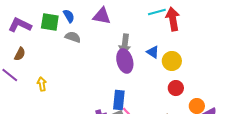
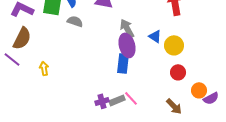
gray arrow: (125, 44) -> (127, 28), turned 144
brown semicircle: (20, 54) -> (22, 38), size x1.6
blue rectangle: (119, 100) -> (123, 63), moved

